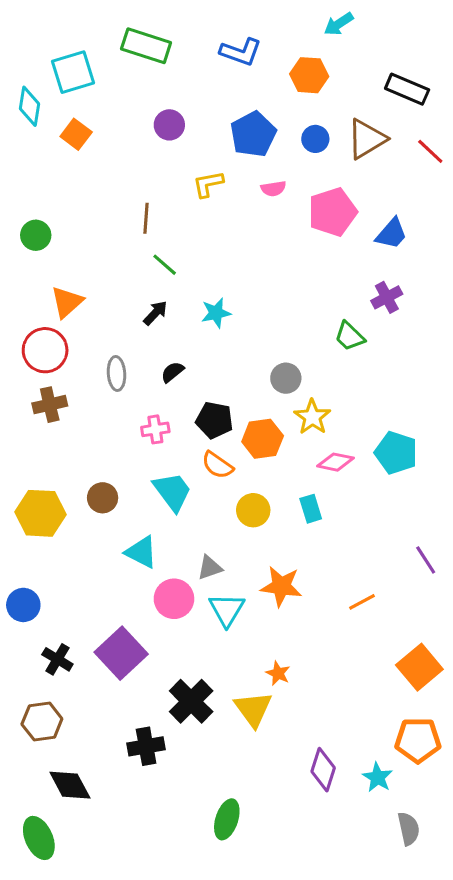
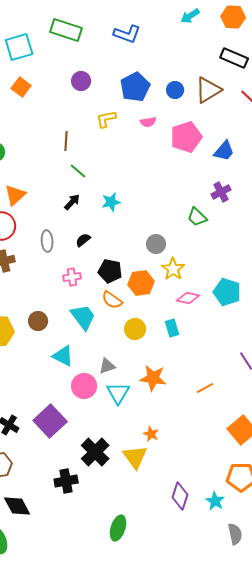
orange hexagon: (309, 75) -> (233, 17), moved

